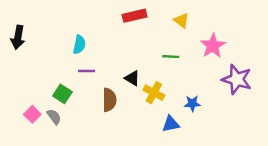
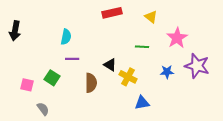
blue star: (192, 103) -> (167, 72), moved
pink square: (32, 114) -> (27, 85), moved, turned -32
gray semicircle: (54, 117) -> (43, 109), moved

